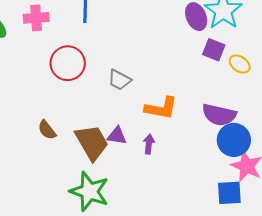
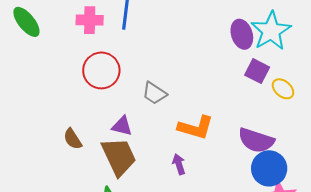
pink cross: (36, 18) -> (90, 20), moved
purple triangle: (117, 136) -> (122, 126), moved
purple arrow: (149, 144) -> (179, 164), turned -30

